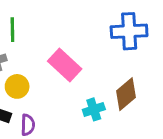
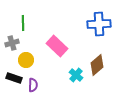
cyan cross: (94, 109) -> (76, 75), turned -32

